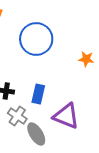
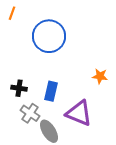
orange star: (86, 59) -> (100, 76), moved

